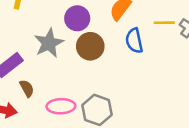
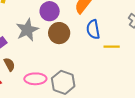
yellow line: (164, 23) -> (112, 47), moved

